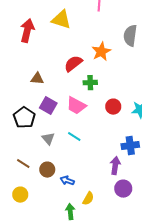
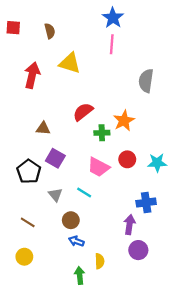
orange star: (101, 52) -> (124, 121), moved
pink trapezoid: (76, 106) -> (98, 167), moved
brown circle: (47, 170) -> (71, 220), moved
yellow semicircle: (88, 199) -> (100, 261), turned -32

